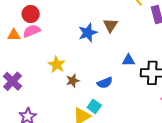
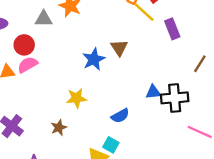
blue triangle: (129, 60) -> (153, 92), moved
yellow star: (57, 65) -> (76, 98), moved, turned -30
brown star: (73, 81) -> (59, 128), moved

